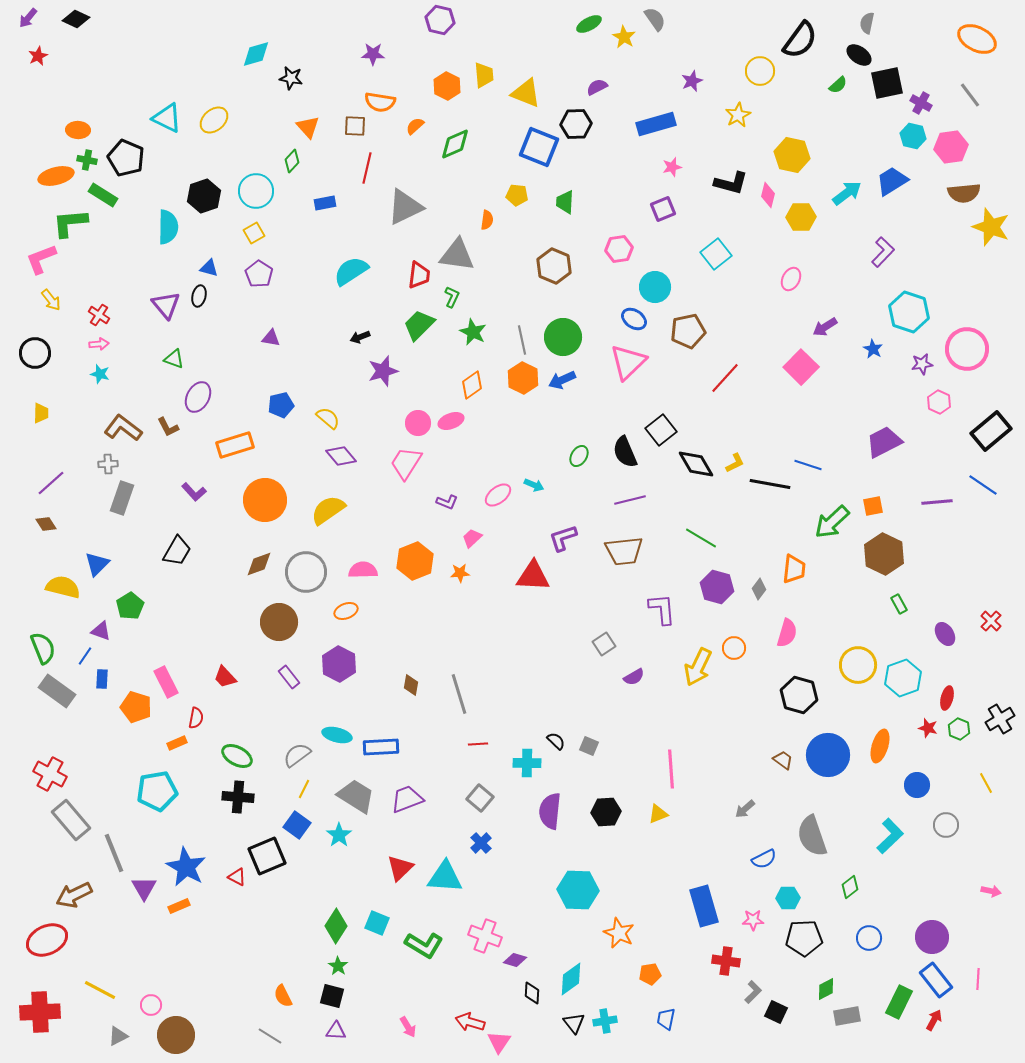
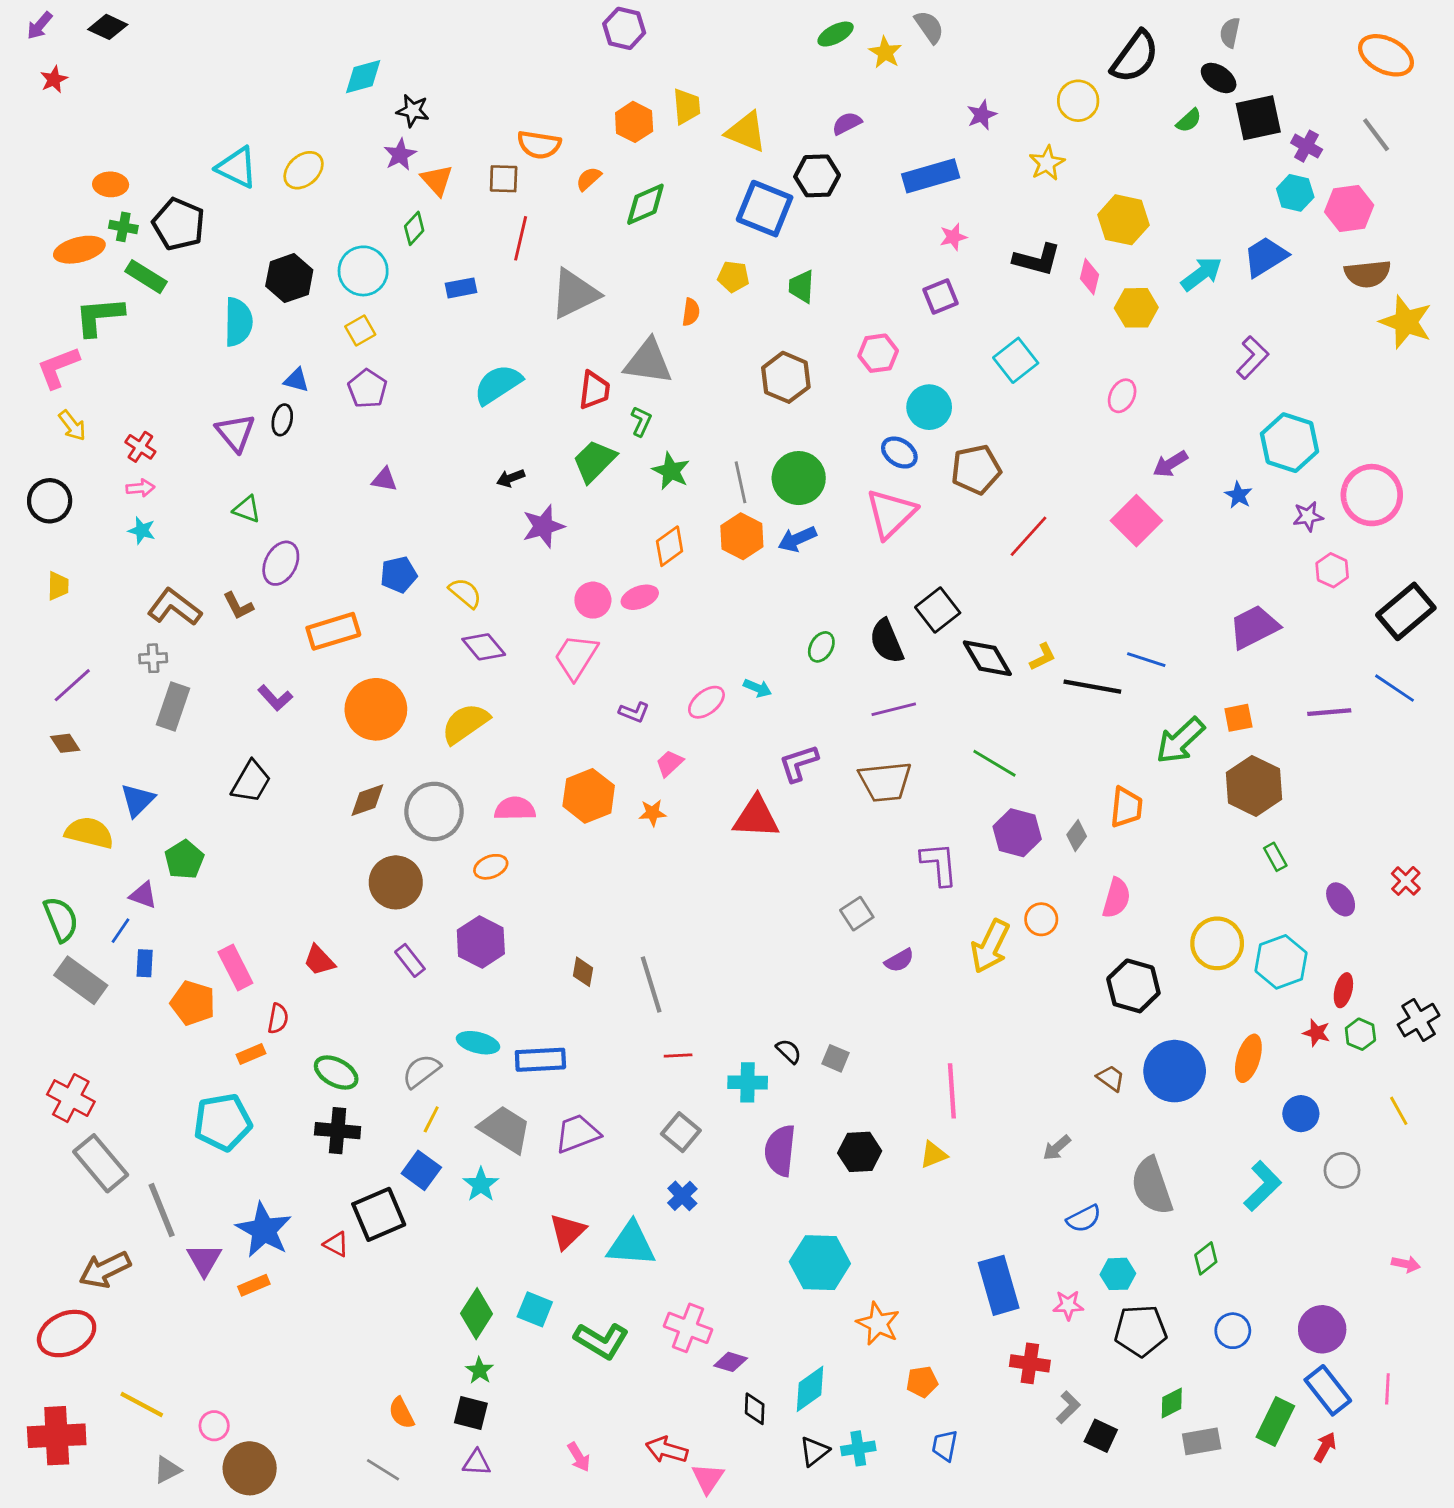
purple star: (373, 54) -> (400, 155), moved, turned -30
black triangle: (574, 1023) -> (814, 1451), turned 30

